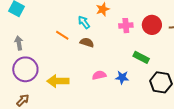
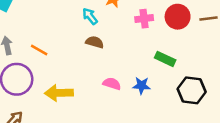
orange line: (62, 35) -> (39, 50), moved
pink semicircle: (99, 75) -> (112, 84), turned 32

